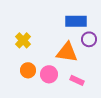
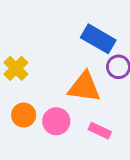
blue rectangle: (76, 21) -> (98, 39), turned 30

